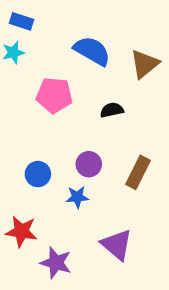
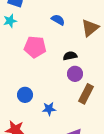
blue semicircle: (92, 51) -> (58, 20), size x0.6
purple circle: (89, 164) -> (75, 74), moved

